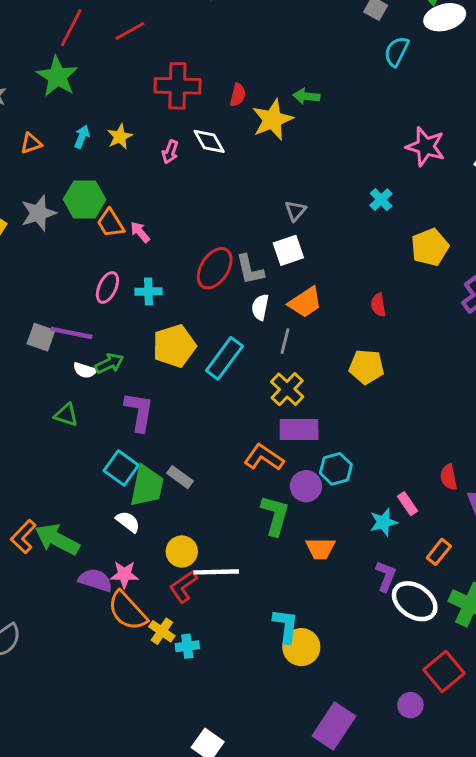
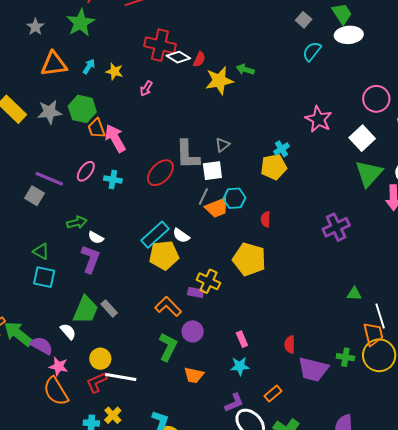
yellow star: (120, 137) -> (114, 71), turned 30
white diamond: (209, 141) -> (178, 57), moved, turned -40
orange triangle: (31, 143) -> (54, 64), size x1.8
pink arrow: (140, 232) -> (115, 138), size x1.8
yellow pentagon: (430, 247) -> (274, 167), moved
gray L-shape: (250, 270) -> (188, 155), moved, size x1.4
white semicircle: (260, 307) -> (181, 236), moved, turned -78
purple line: (71, 333) -> (49, 179), moved
gray line: (285, 341) -> (203, 197), moved
yellow pentagon: (174, 346) -> (164, 255), moved
yellow pentagon: (366, 367) -> (249, 259), size x1.4
white semicircle: (85, 370) -> (96, 238), moved
yellow cross: (287, 389) -> (208, 281), moved, turned -30
purple rectangle: (299, 430) -> (196, 292), size x0.6
cyan square: (121, 468) -> (44, 277), moved, turned -35
cyan hexagon: (336, 469) -> (234, 198), moved
pink rectangle: (407, 504) -> (242, 339), moved
purple L-shape: (386, 576) -> (234, 403), turned 35
purple semicircle: (95, 580) -> (42, 346), moved
yellow cross: (162, 631) -> (113, 415), moved

